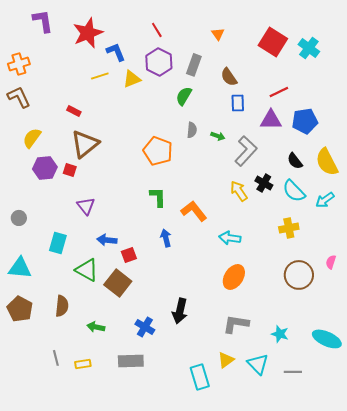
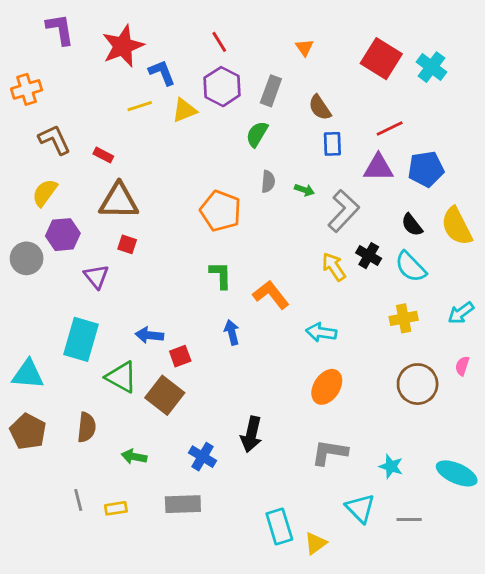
brown L-shape: (19, 97) -> (54, 140), moved
brown triangle: (85, 144) -> (119, 201), turned 40
red square: (70, 170) -> (127, 244), moved
cyan arrow: (325, 200) -> (461, 313), moved
purple triangle: (86, 206) -> (96, 277), moved
gray circle: (19, 218) -> (27, 258), moved, size x1.5
cyan rectangle: (58, 243) -> (81, 339), size x1.4
yellow triangle: (226, 360) -> (316, 543), moved

